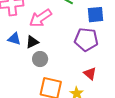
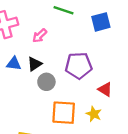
pink arrow: (40, 18) -> (40, 36), size x0.6
purple pentagon: (86, 39) -> (79, 66), moved

